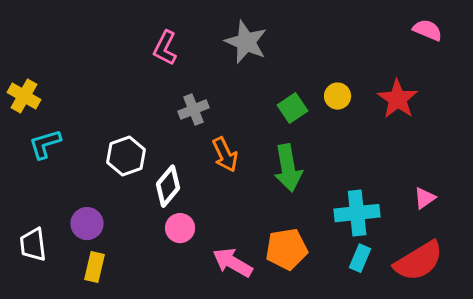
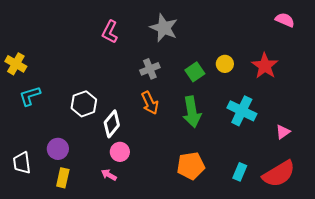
gray cross: (194, 110) -> (150, 69), moved
cyan cross: (357, 213) -> (242, 111), moved, turned 32
pink arrow: (233, 263) -> (109, 175), moved, size x0.6

